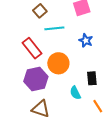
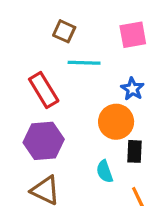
brown square: (40, 11) -> (64, 31), turned -32
orange circle: (58, 63) -> (116, 122), moved

